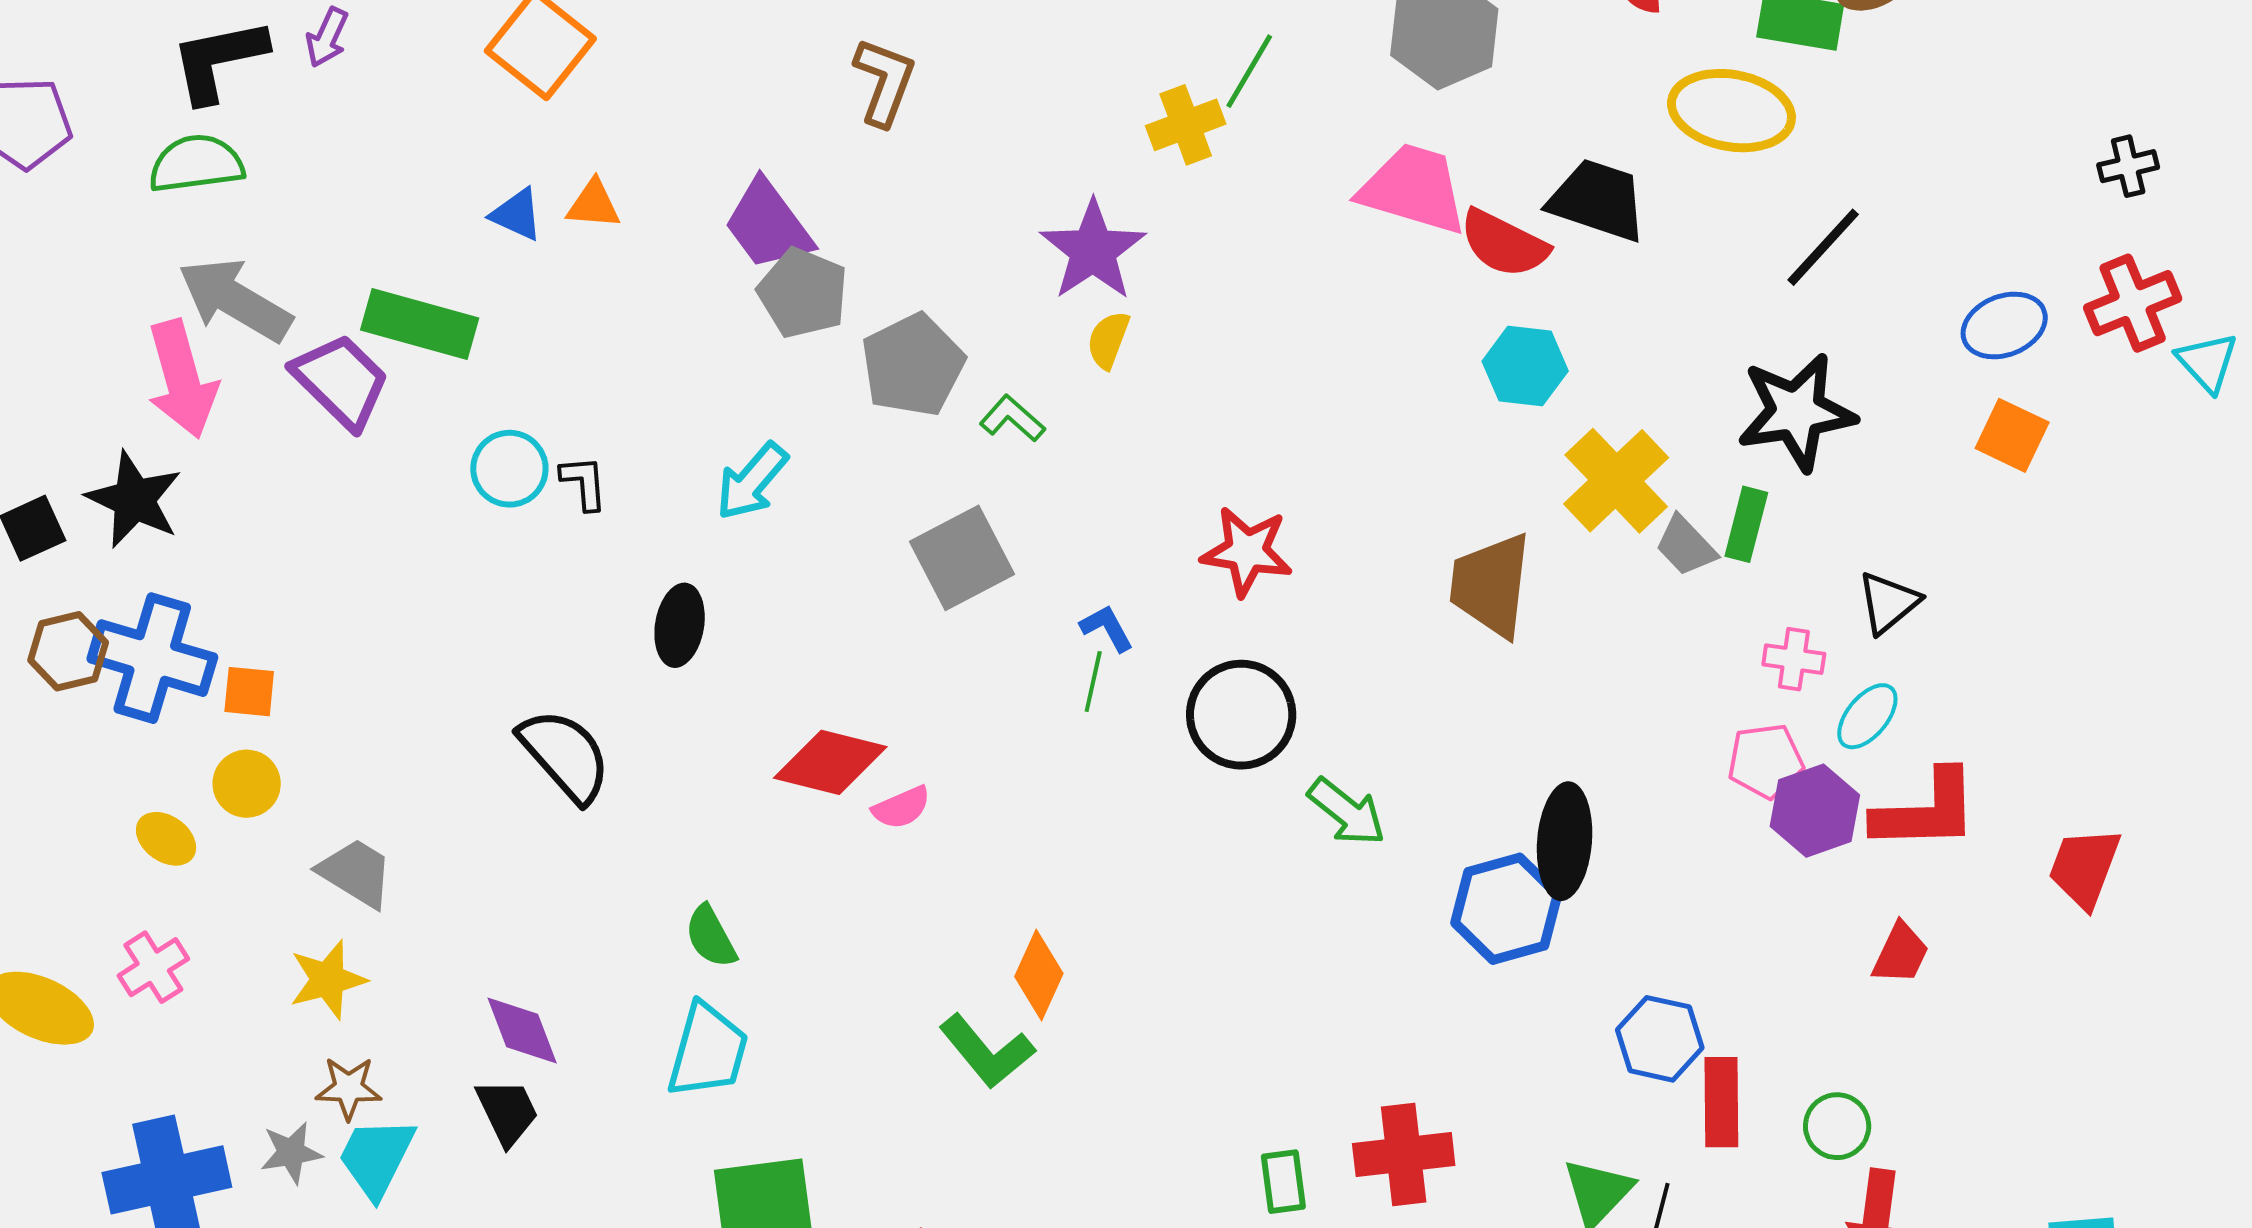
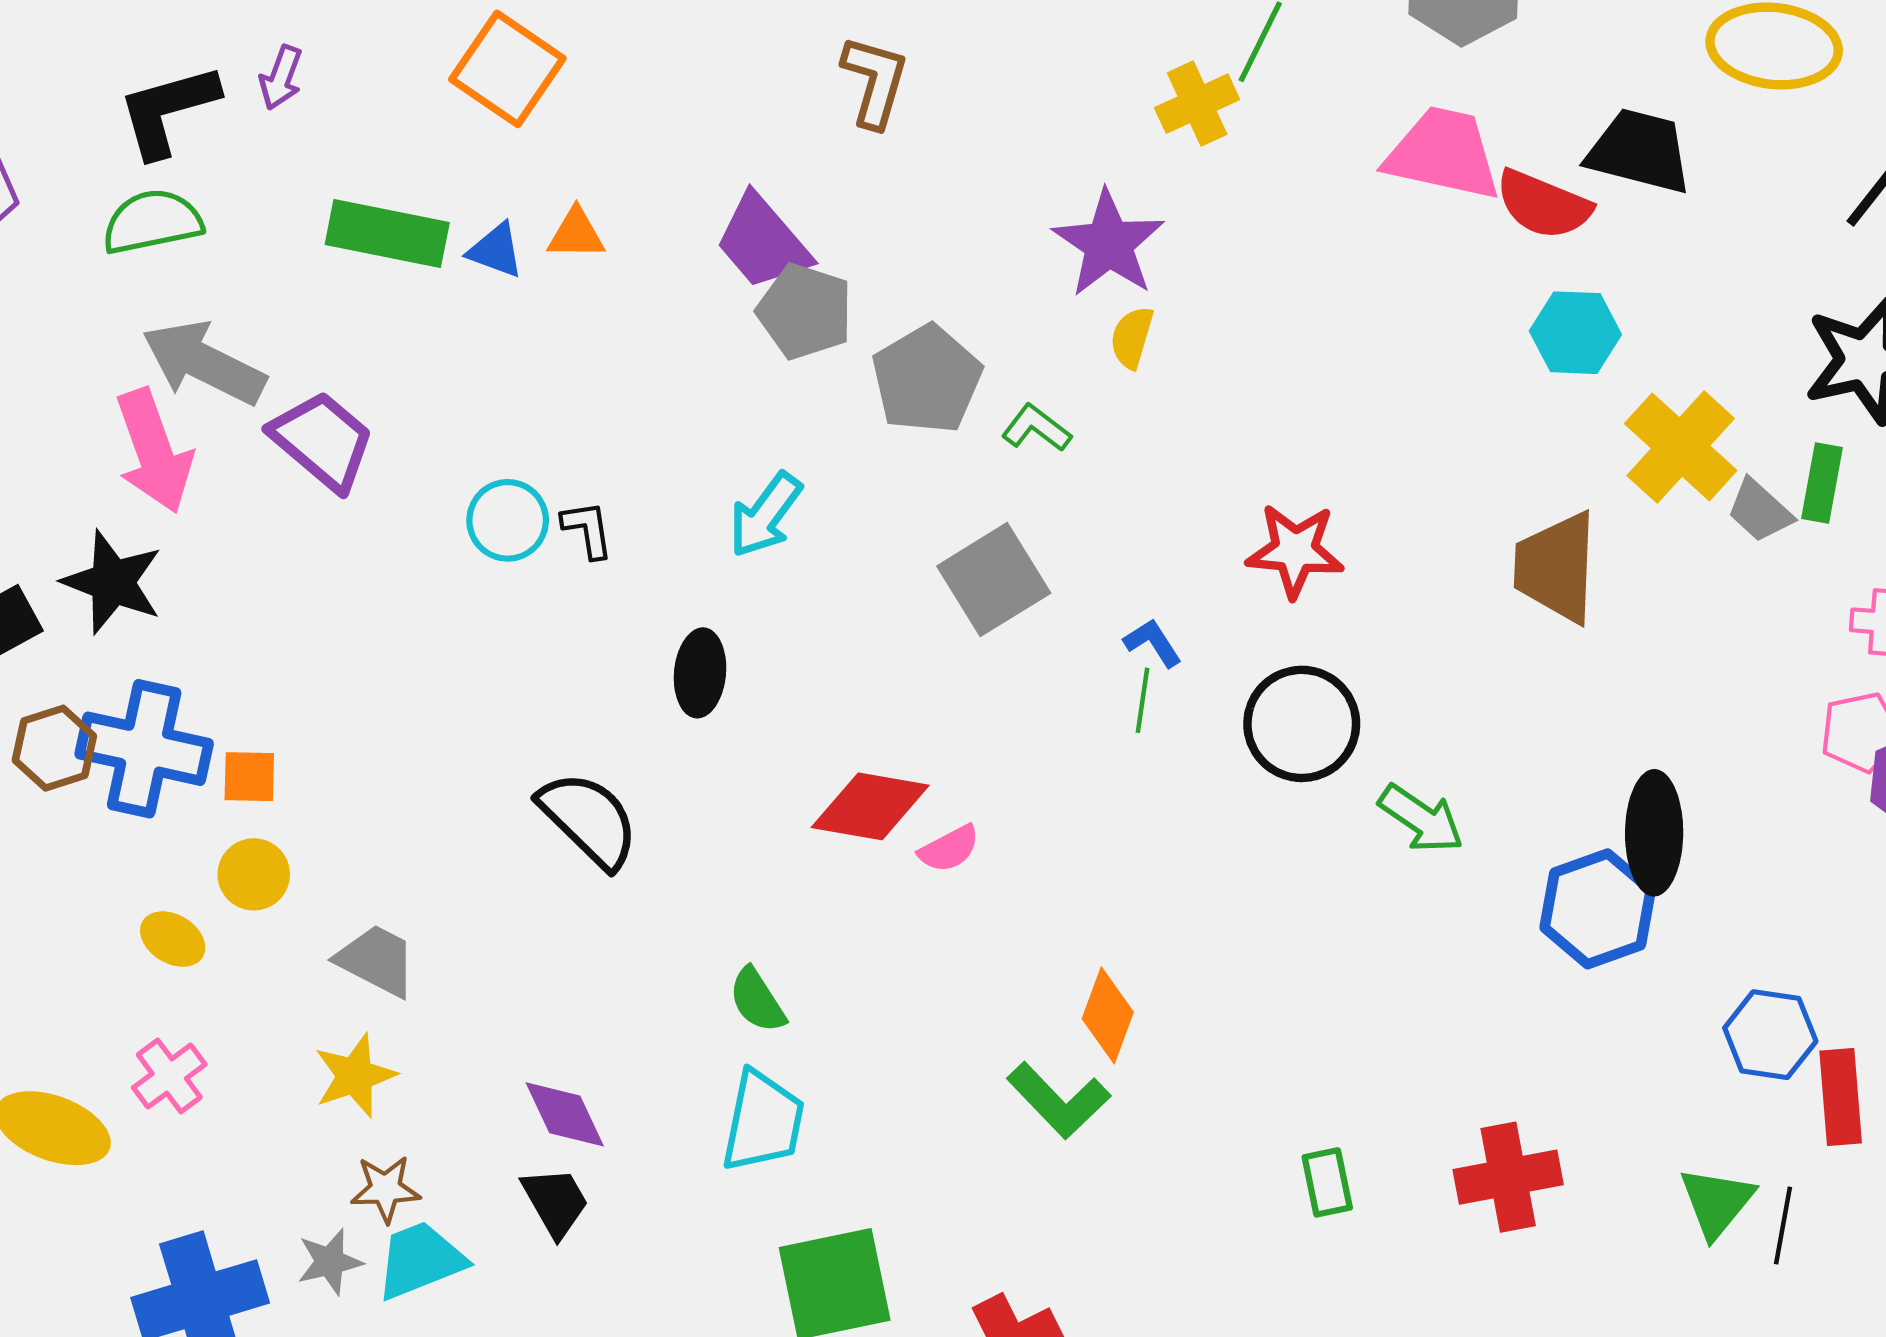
green rectangle: (420, 324) -> (387, 234), moved
cyan trapezoid: (376, 1157) -> (420, 1260), turned 46
green rectangle: (1283, 1182) -> (1327, 1182), moved

